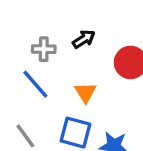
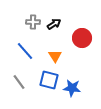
gray cross: (44, 49) -> (33, 22), moved

